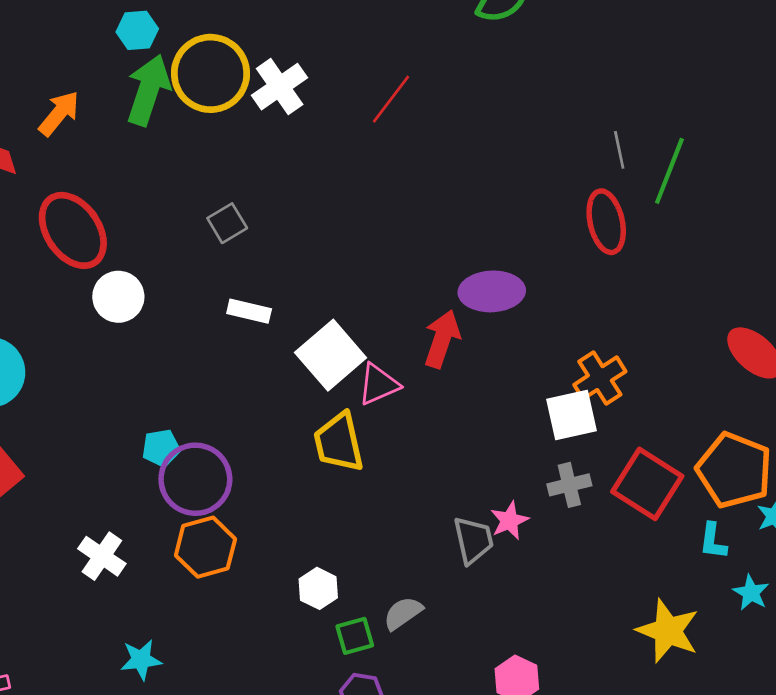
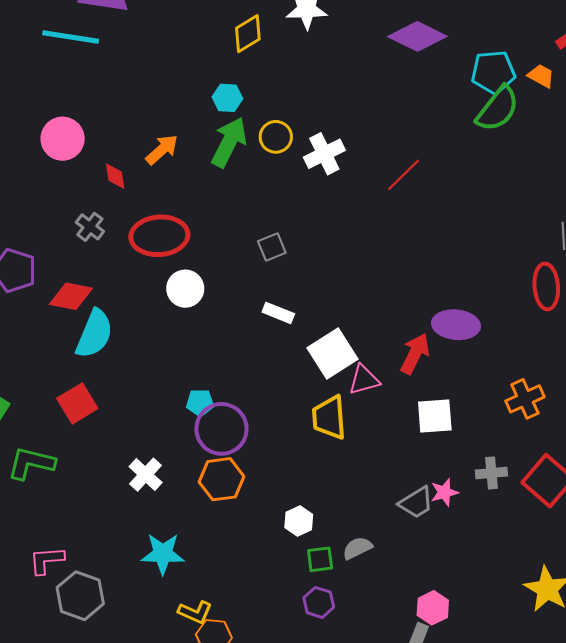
yellow circle: (210, 73) -> (276, 137), size x0.6
red ellipse: (73, 230) -> (159, 236), turned -68
white square: (571, 415) -> (435, 416), moved
gray trapezoid: (473, 540) -> (416, 503), turned 63
cyan star: (141, 660) -> (163, 554), size x1.4

